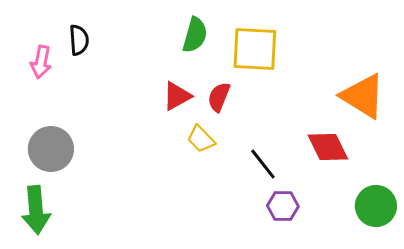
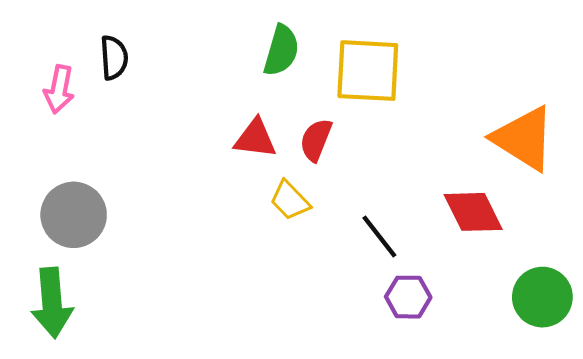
red triangle: (177, 96) -> (255, 138), turned 36

